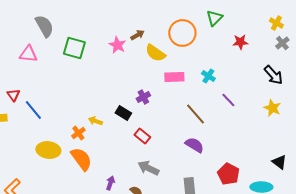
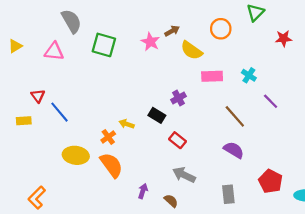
orange circle: (182, 33) -> (221, 29), size x0.7

